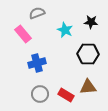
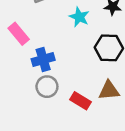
pink rectangle: (23, 34) -> (19, 34), moved
gray circle: (40, 94) -> (47, 87), moved

